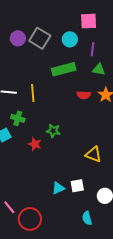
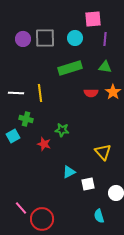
gray square: (40, 38) -> (45, 38), turned -30
purple line: (92, 49) -> (105, 39), moved
yellow triangle: (93, 154) -> (103, 152), turned 30
cyan triangle: (58, 188) -> (69, 172), moved

